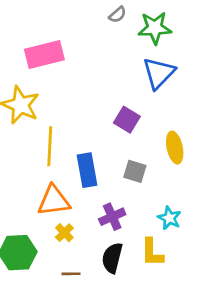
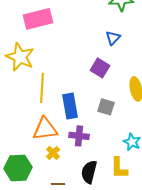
blue triangle: (159, 73) -> (113, 38), moved, size x0.6
purple cross: (112, 217) -> (79, 136), moved, turned 30

